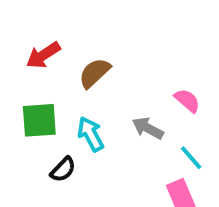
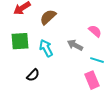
cyan line: (191, 158) -> (97, 60), turned -32
black semicircle: (63, 170) -> (33, 75), moved

